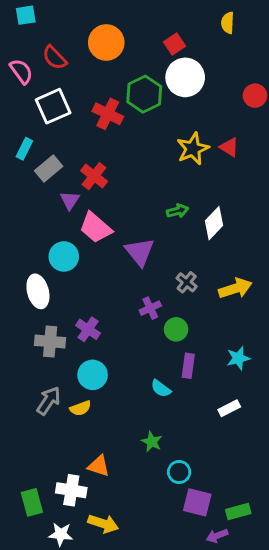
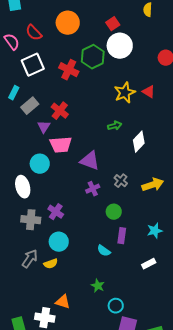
green arrow: (178, 211) -> (115, 126), moved
pink trapezoid: (96, 228) -> (61, 145), turned -45
purple triangle: (140, 252) -> (90, 161), turned -30
purple cross: (150, 308) -> (93, 189), moved

